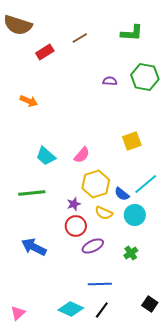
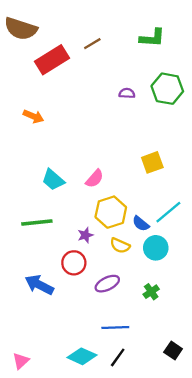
red rectangle: (45, 52) -> (52, 60), size x1.6
red circle: (76, 226) -> (74, 263), moved

